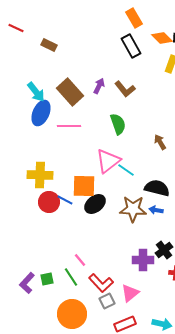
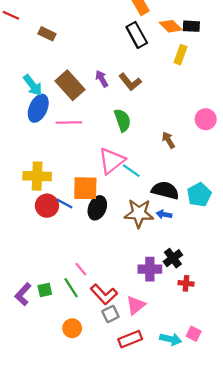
purple arrow: (99, 86) -> (102, 79), turned -56
black ellipse: (95, 204) -> (97, 208), turned -30
orange circle: (72, 314) -> (72, 328), size x0.6

